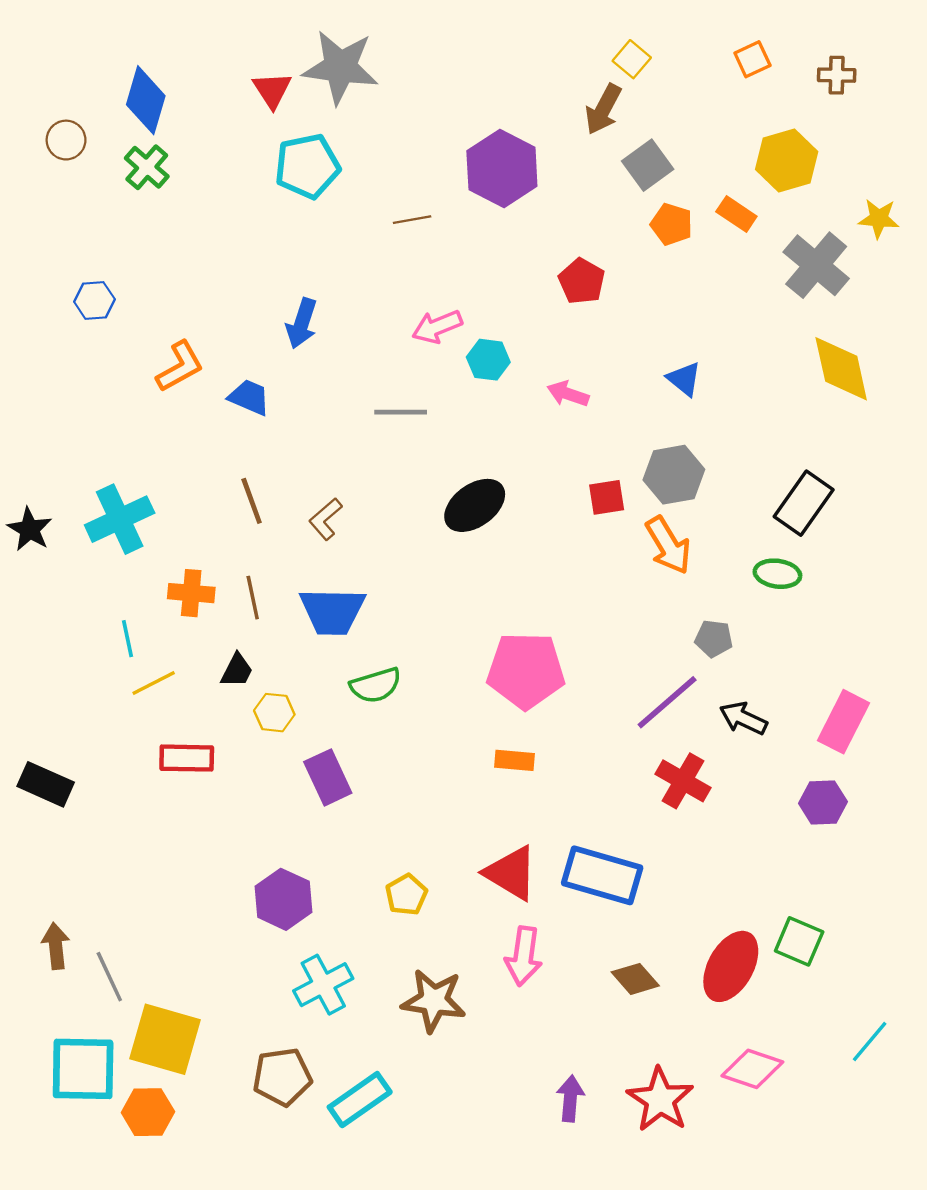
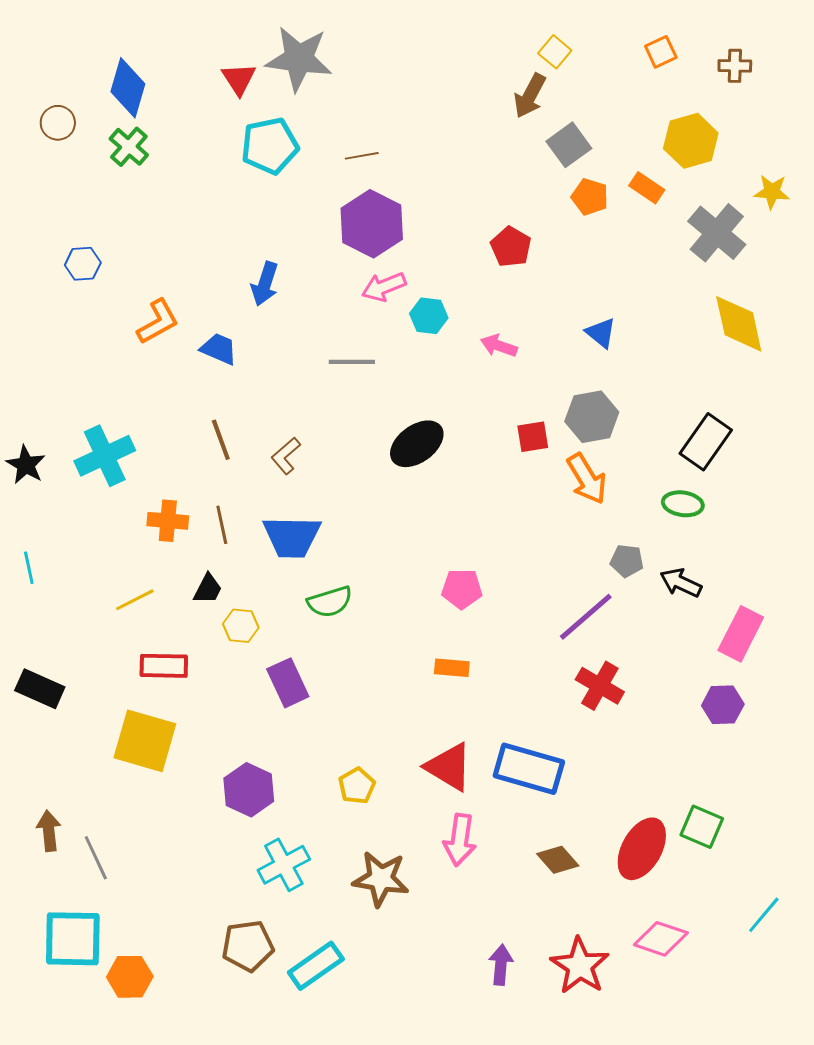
purple hexagon: (502, 168) -> (372, 224), moved
brown line: (412, 220) -> (362, 156), moved
cyan line: (127, 639) -> (29, 568), moved
pink pentagon: (526, 670) -> (462, 589), size x0.6
black arrow: (743, 718) -> (681, 583), moved
yellow square: (165, 1039) -> (145, 741), moved

